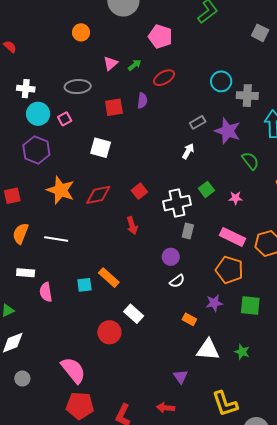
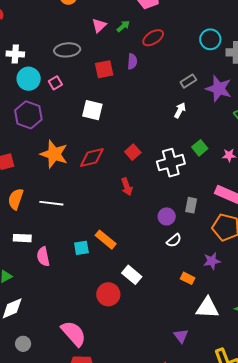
gray rectangle: (188, 231) -> (191, 205), moved

